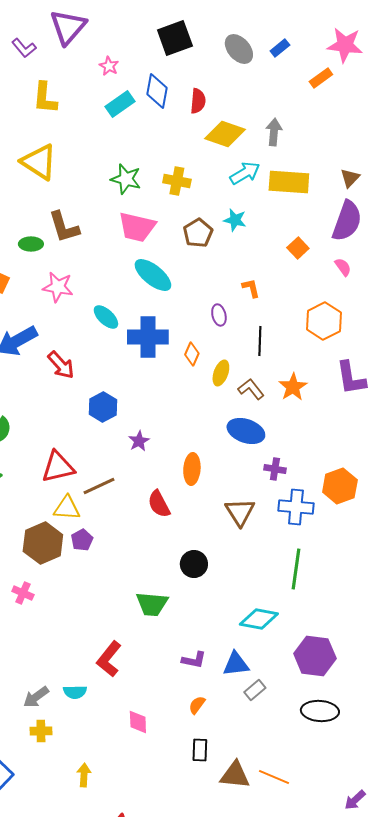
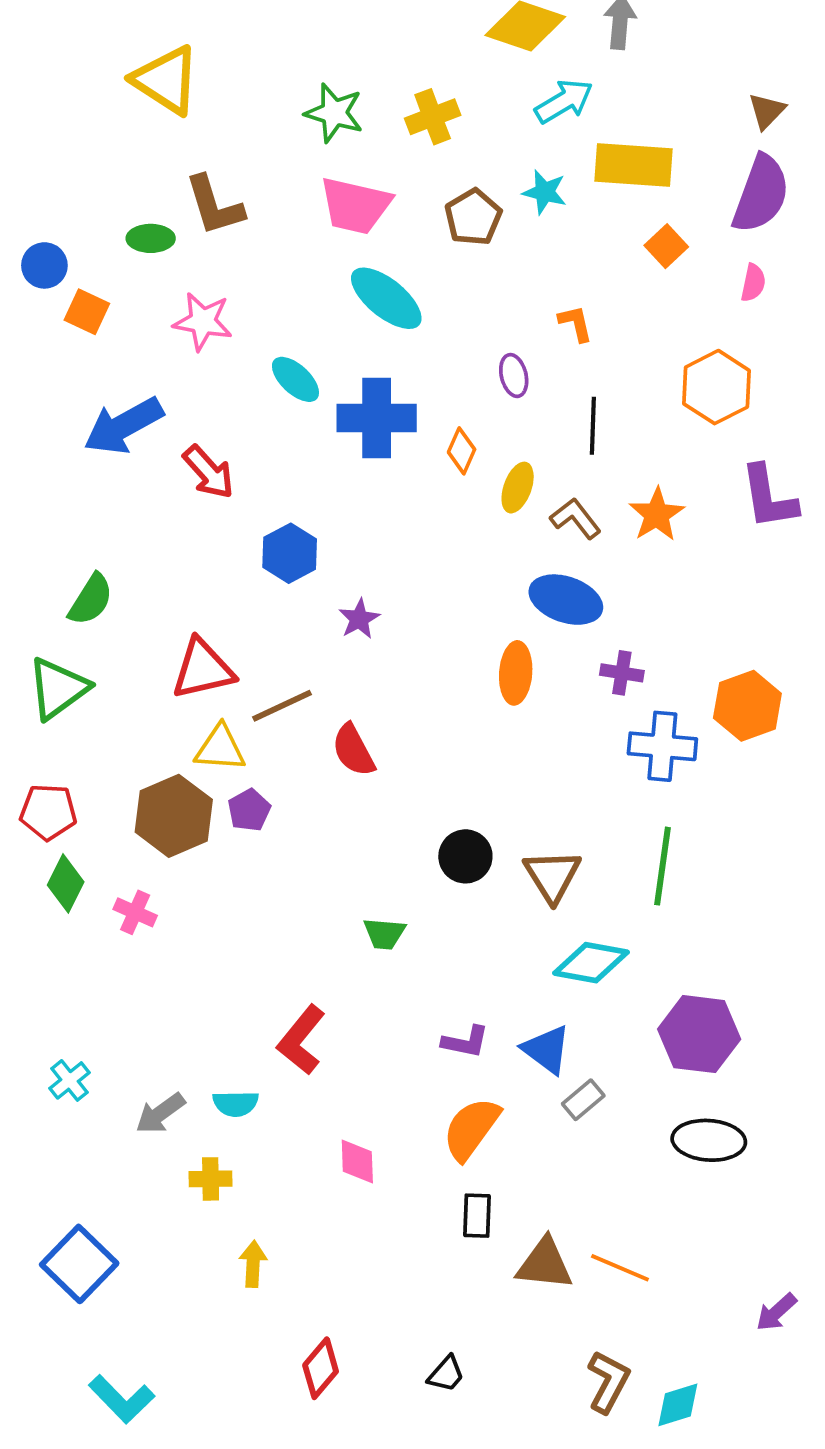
yellow cross: (177, 181) -> (433, 117), turned -32
yellow rectangle: (289, 182) -> (633, 165), moved
pink semicircle: (343, 267) -> (753, 283), turned 48
orange ellipse: (192, 469) -> (516, 673), moved
red semicircle: (159, 504) -> (353, 750), moved
brown triangle: (240, 512) -> (552, 876), moved
green trapezoid: (152, 604) -> (384, 934), size x0.7
blue triangle: (236, 664) -> (547, 1050), turned 44
orange semicircle: (197, 705) -> (471, 1129), size x1.8
yellow cross: (41, 731) -> (211, 1179), moved

